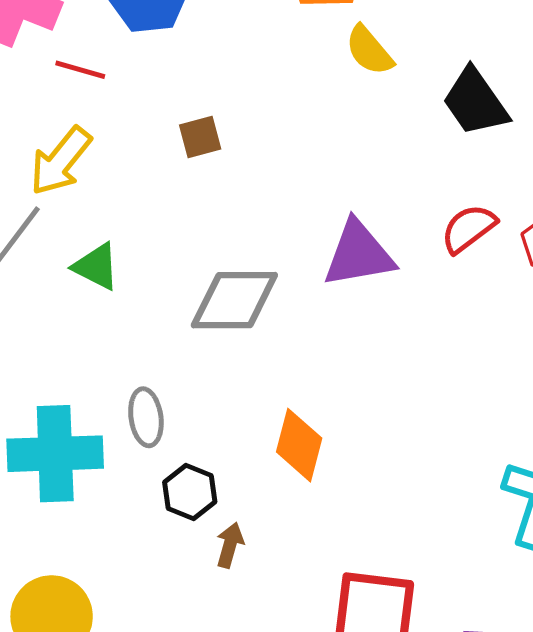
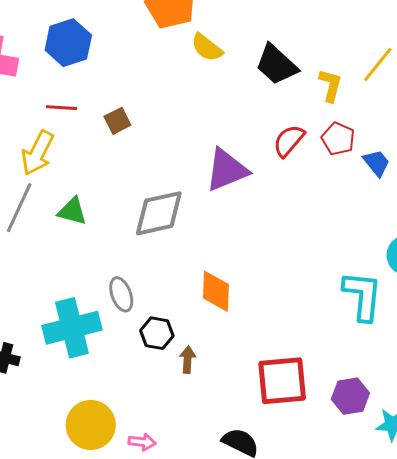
red line: (80, 70) -> (62, 108), moved

